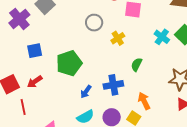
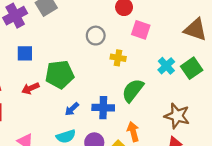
yellow cross: (118, 38) -> (118, 58), turned 32
green semicircle: (136, 65) -> (133, 90), size x1.6
red arrow: (35, 82) -> (30, 88), moved

